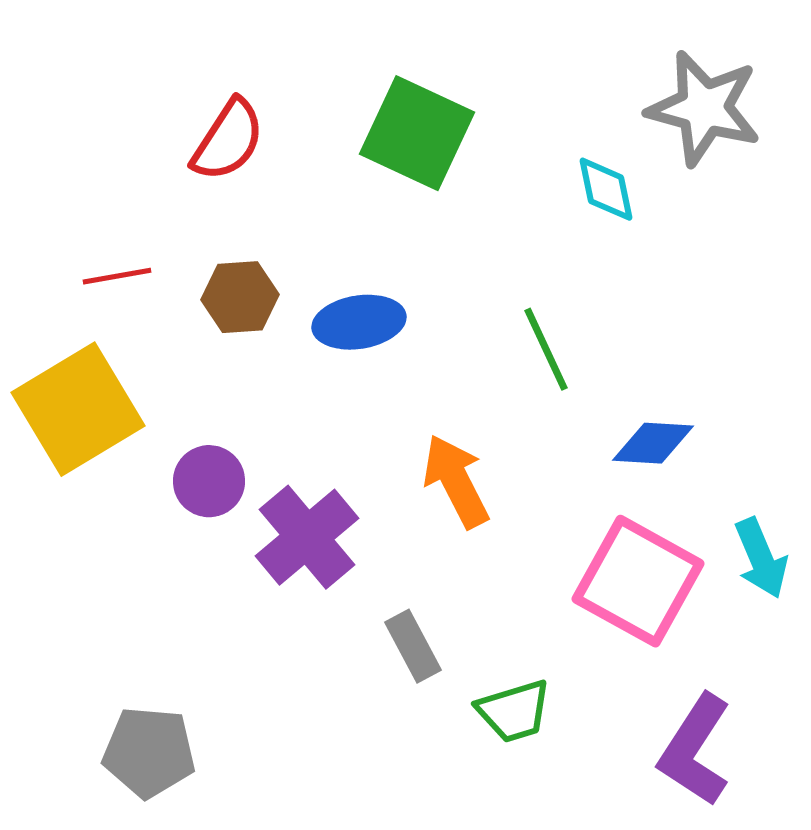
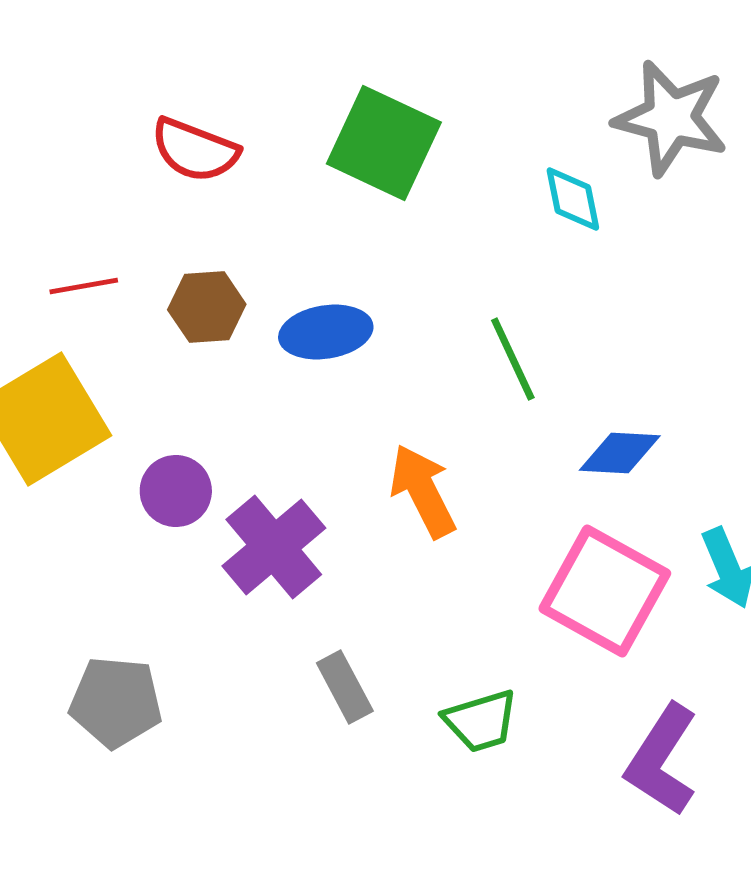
red semicircle: (228, 140) -> (195, 150), turned 78
gray rectangle: (413, 646) -> (345, 687), moved
gray pentagon: (149, 752) -> (116, 702), moved

